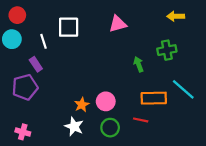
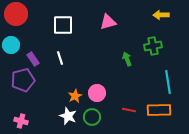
red circle: (17, 15) -> (16, 14), size x1.5
cyan circle: (12, 39) -> (11, 45), moved
white line: (44, 41) -> (60, 58), moved
cyan line: (183, 89) -> (168, 82), turned 40
orange rectangle: (154, 98) -> (159, 110), moved
green circle: (110, 128) -> (92, 117), moved

